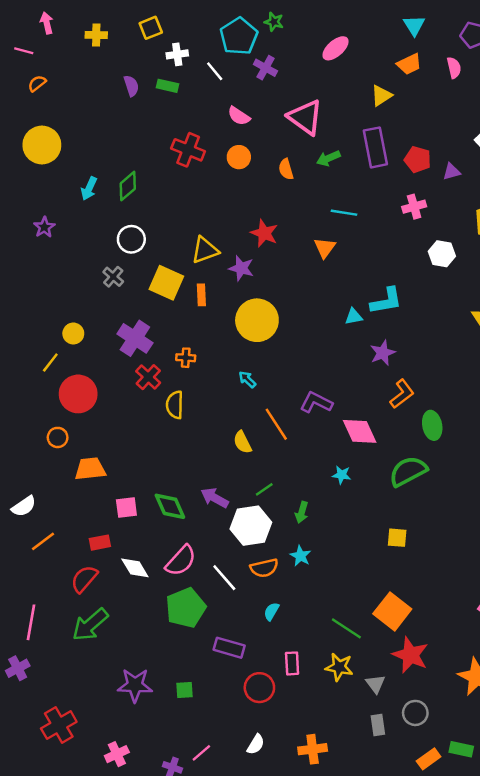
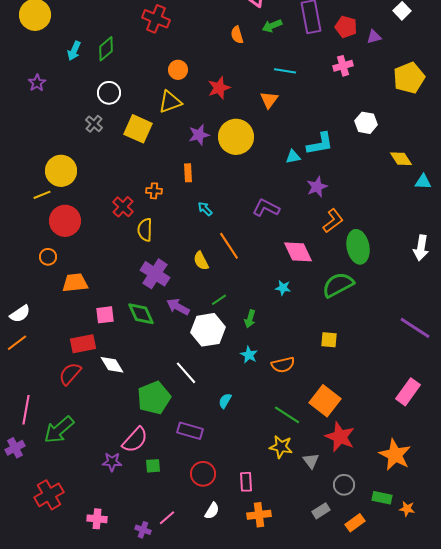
orange circle: (239, 157) -> (178, 70), moved
red star: (264, 233) -> (219, 88), turned 30
white hexagon: (442, 254) -> (366, 123), moved
purple star: (241, 268) -> (199, 135), moved, turned -30
orange rectangle: (201, 295) -> (188, 173), moved
yellow circle: (257, 320) -> (236, 137), moved
yellow circle: (73, 334) -> (61, 171), size x1.8
purple cross: (135, 338) -> (155, 274), moved
yellow line: (50, 363) -> (42, 195), turned 30
purple L-shape: (316, 402) -> (266, 208), moved
green ellipse: (432, 425) -> (358, 247), size x1.4
orange line: (43, 541) -> (17, 343), moved
red rectangle: (100, 543) -> (83, 344), size x1.4
pink semicircle: (181, 561) -> (135, 440), moved
orange semicircle: (264, 568) -> (283, 365), moved
green arrow: (90, 625) -> (59, 430), moved
pink rectangle: (292, 663) -> (246, 482), moved
purple star: (135, 685) -> (112, 462), size x0.7
red circle: (259, 688) -> (203, 474), moved
gray rectangle: (378, 725) -> (321, 511), moved, turned 66
green rectangle: (461, 749) -> (382, 498), moved
pink cross: (117, 754) -> (97, 519), turned 30

